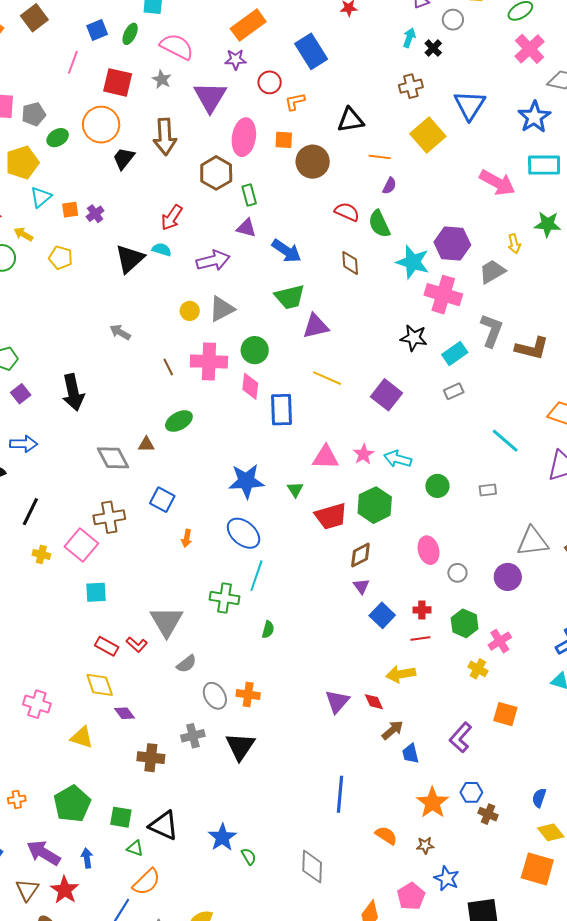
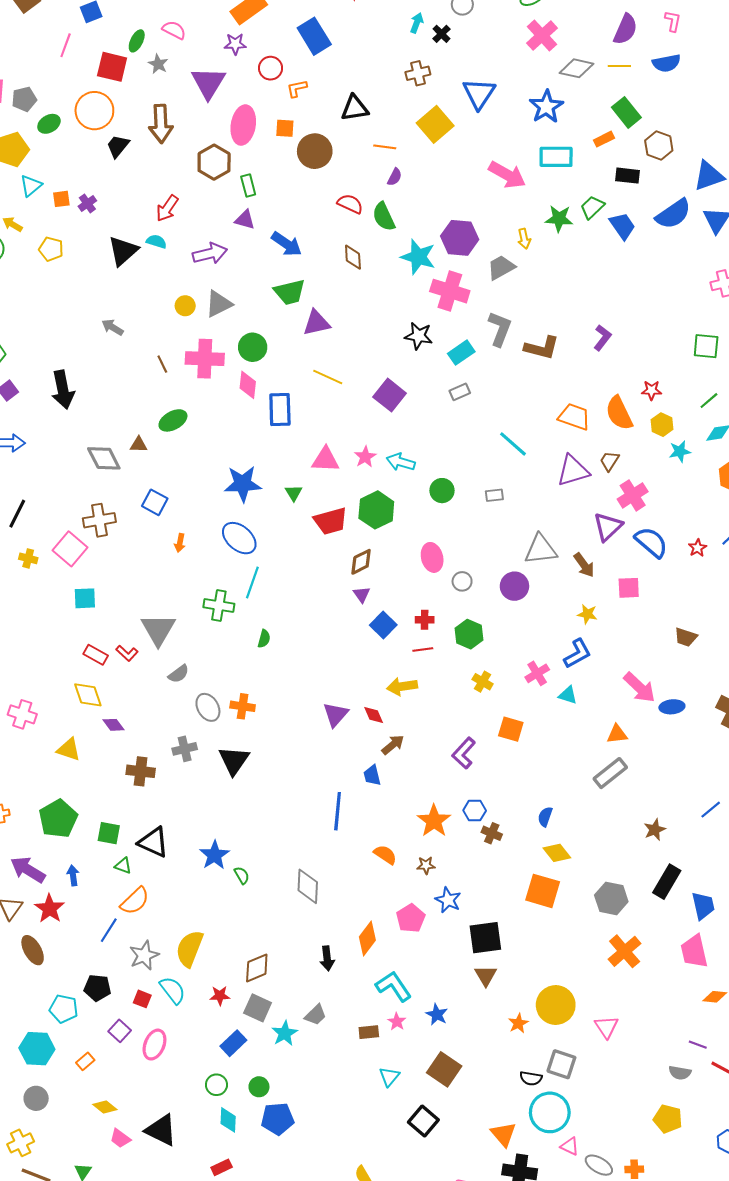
green ellipse: (130, 34) -> (137, 41), moved
pink semicircle: (177, 47) -> (174, 30), size x0.7
pink cross: (500, 641) -> (537, 673), moved
blue trapezoid: (410, 754) -> (372, 775), moved

